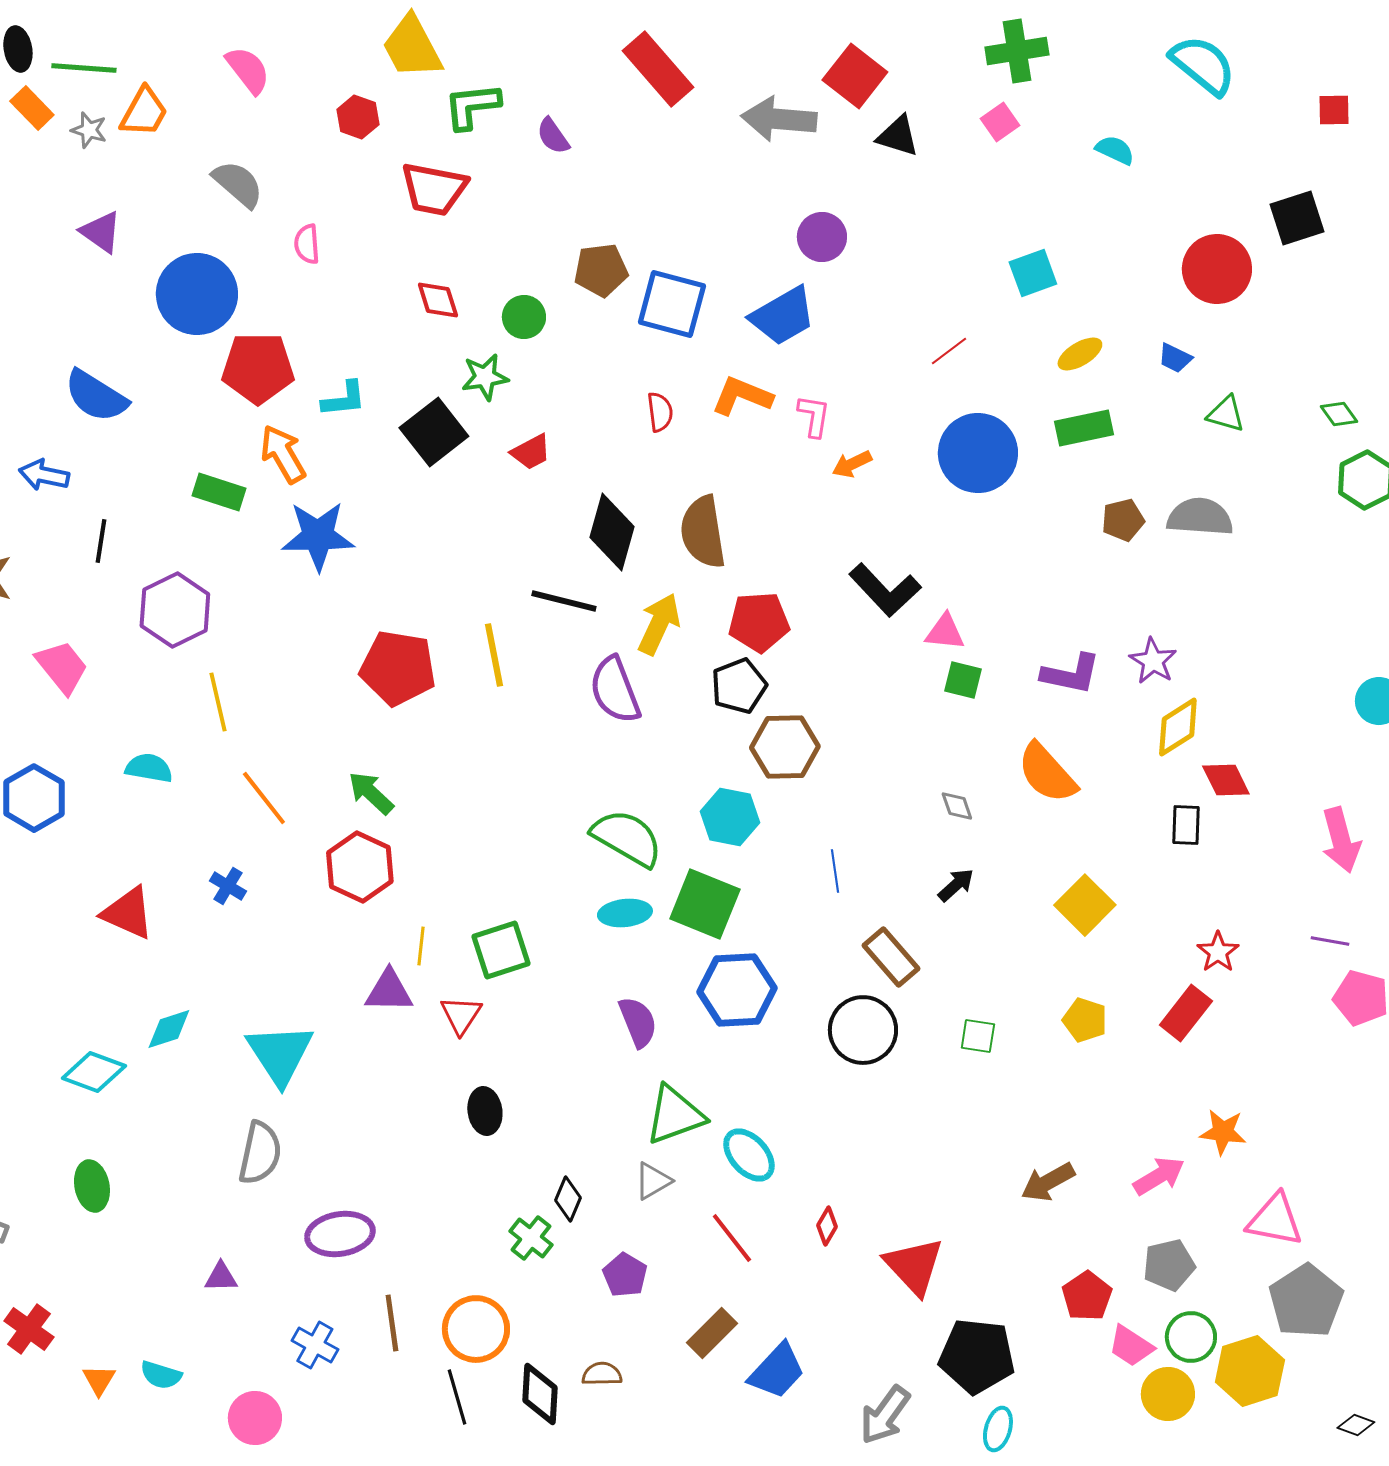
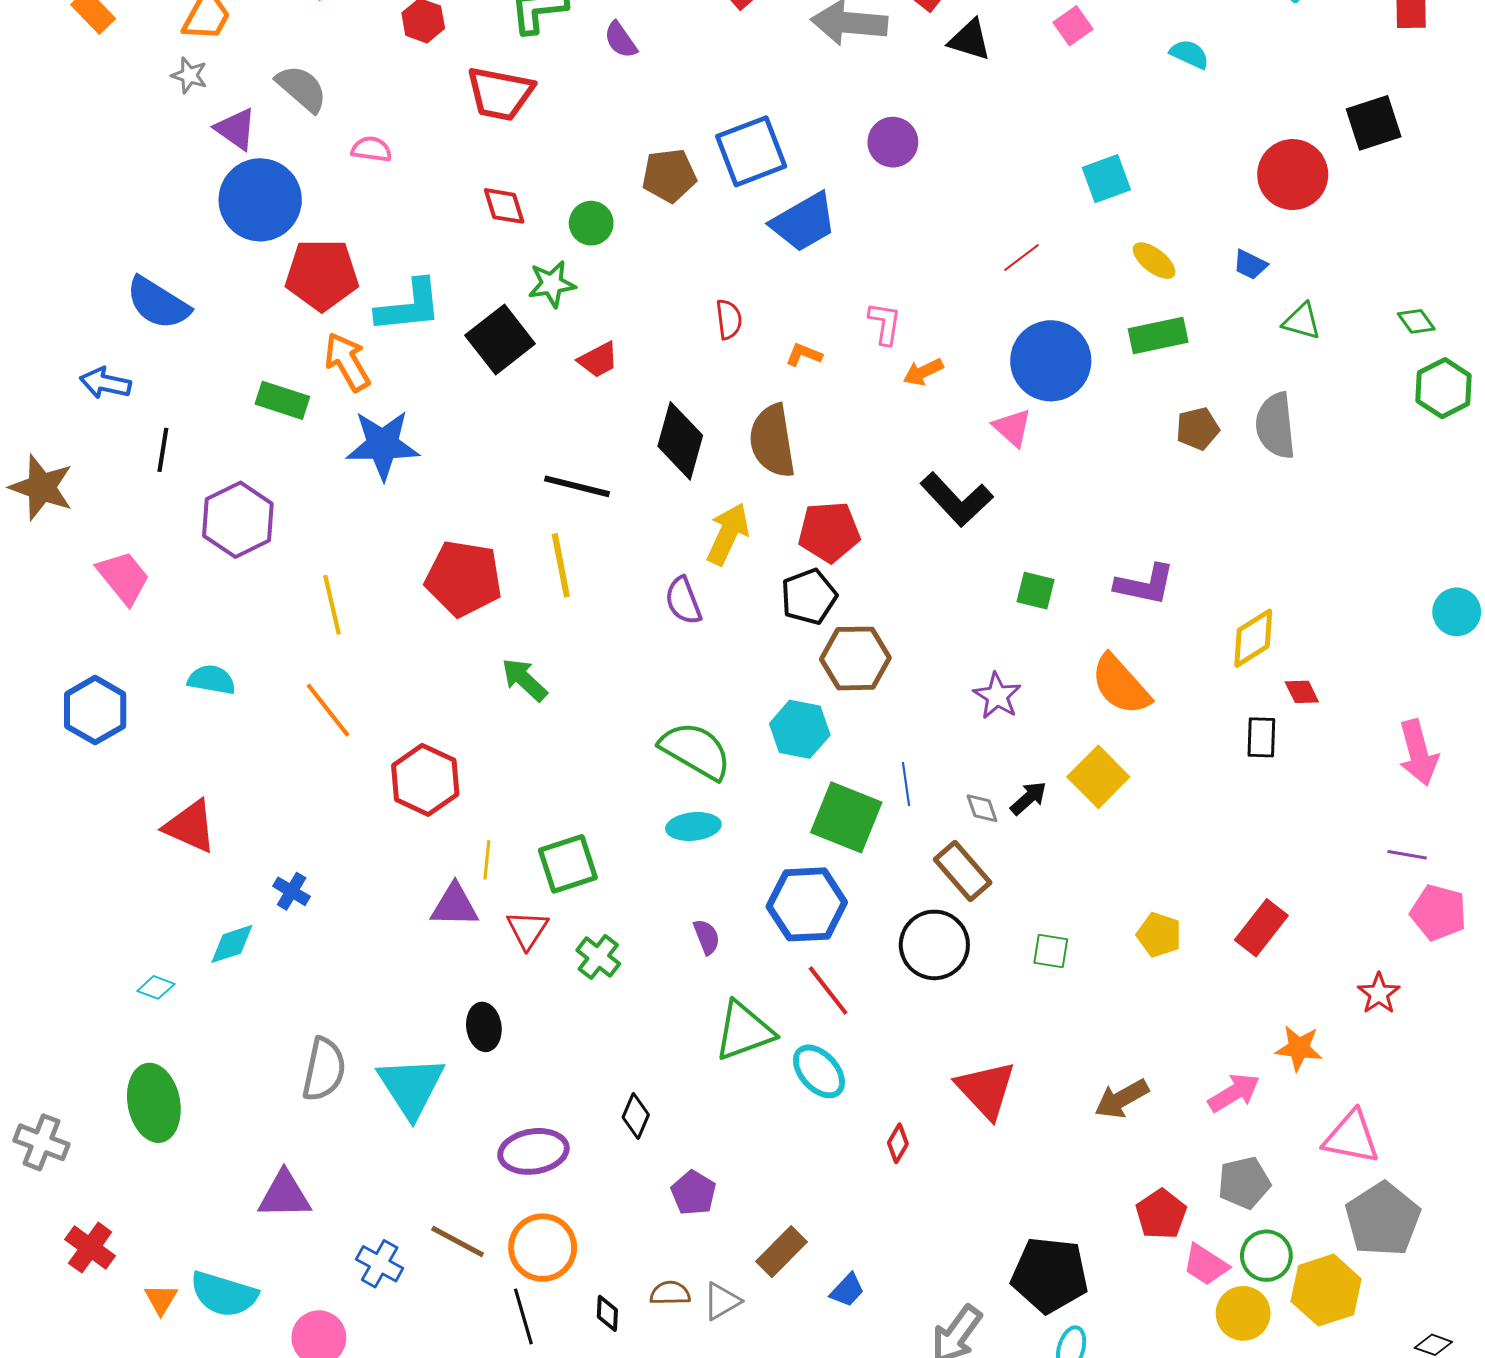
gray star: (89, 130) -> (189, 75), moved
purple triangle: (101, 232) -> (236, 129), moved
pink semicircle: (307, 244) -> (372, 149), turned 102
blue square: (672, 304) -> (751, 151), moved, turned -36
blue trapezoid: (783, 316) -> (804, 222), moved
yellow ellipse: (1080, 354) -> (1154, 261), turned 69
orange L-shape: (742, 396) -> (804, 355), moved, size x0.6
cyan L-shape: (344, 399) -> (409, 306), size x1.5
gray semicircle: (1200, 517) -> (1275, 426), turned -100
black line: (564, 601) -> (577, 486), moved
pink triangle: (945, 632) -> (1012, 428), moved, turned 36
purple star: (1153, 661) -> (997, 696), moved
purple semicircle: (615, 690) -> (683, 601), size x0.7
yellow line: (218, 702) -> (332, 605), moved
red diamond: (1226, 780) -> (1302, 692), size x0.7
green arrow: (371, 793) -> (524, 680), moved
gray diamond: (957, 806) -> (982, 808), moved
blue cross: (228, 886) -> (292, 891), moved
green square: (705, 904) -> (846, 817), moved
yellow square: (1085, 905) -> (1098, 777), moved
red star: (1218, 952) -> (1379, 994), moved
purple semicircle: (638, 1022) -> (707, 937), size x0.7
cyan triangle: (280, 1054) -> (411, 1087), moved
cyan diamond: (94, 1072) -> (156, 987), size x0.6
black ellipse: (485, 1111) -> (484, 1027), moved
gray triangle: (653, 1181) -> (722, 1301), moved
green ellipse: (92, 1186) -> (154, 1103), size x1.5
purple ellipse: (340, 1234) -> (533, 1151), moved
green cross: (531, 1238) -> (598, 957), moved
red line: (732, 1238) -> (828, 990), moved
red triangle: (914, 1266) -> (986, 1090), moved
purple triangle: (221, 1277) -> (284, 1195), size x1.6
brown line: (392, 1323) -> (458, 1242), turned -54
blue trapezoid: (777, 1371) -> (847, 1290), size x0.6
cyan semicircle: (161, 1375) -> (224, 1294), size x1.6
black diamond: (540, 1394) -> (607, 1313), size x0.6

